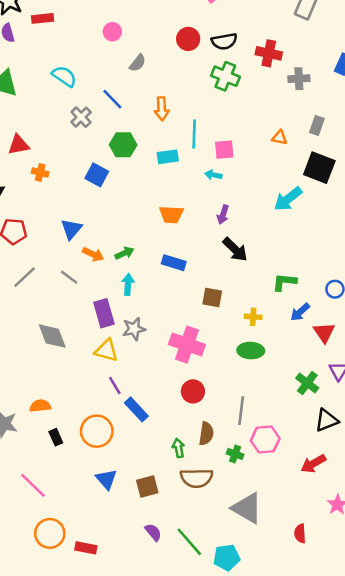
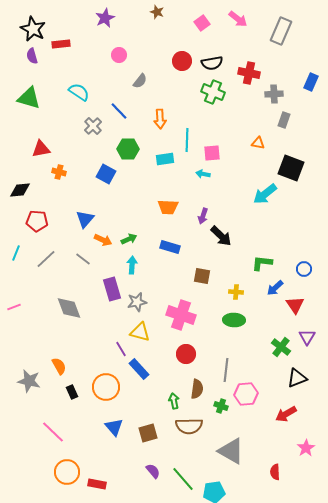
gray rectangle: (317, 126) -> (284, 120), moved
purple arrow: (223, 215) -> (203, 216), moved
yellow triangle: (106, 351) -> (140, 332), moved
orange semicircle: (40, 406) -> (59, 366), turned 66

